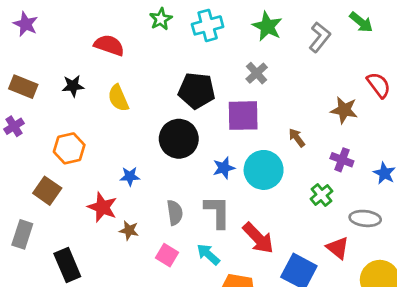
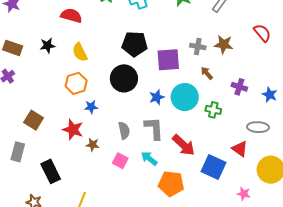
gray cross: (257, 73) -> (198, 46), moved, turned -35
brown star: (344, 110) -> (224, 44), moved
orange hexagon: (69, 148) -> (76, 83), moved
green cross: (321, 195) -> (213, 110), moved, turned -35

